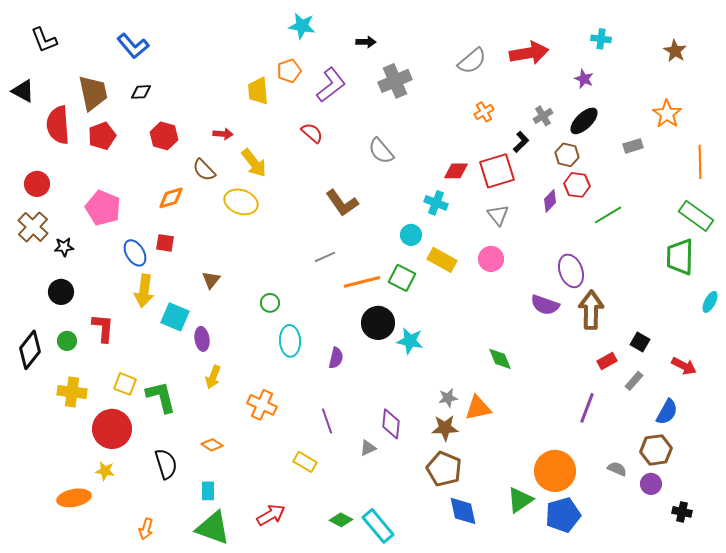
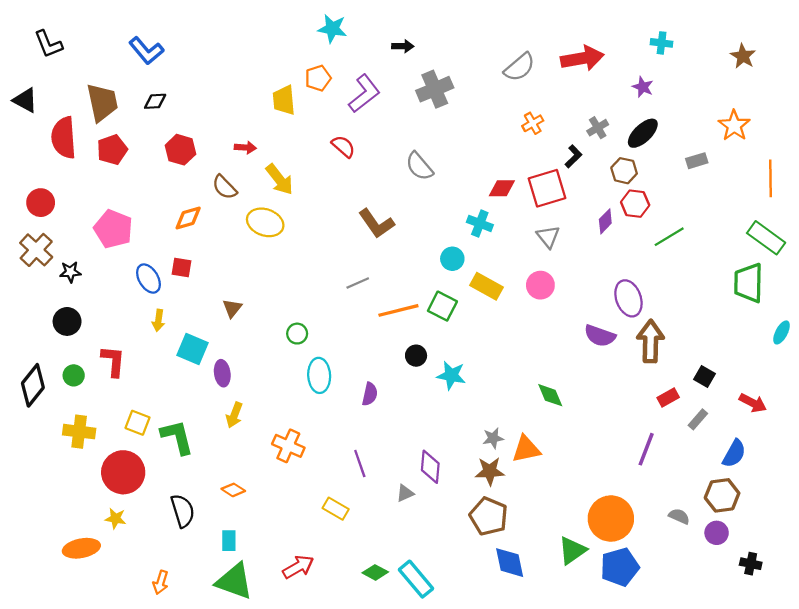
yellow arrow: (144, 291) -> (158, 320), size x0.6
black circle: (378, 323) -> (416, 356), size x0.6

